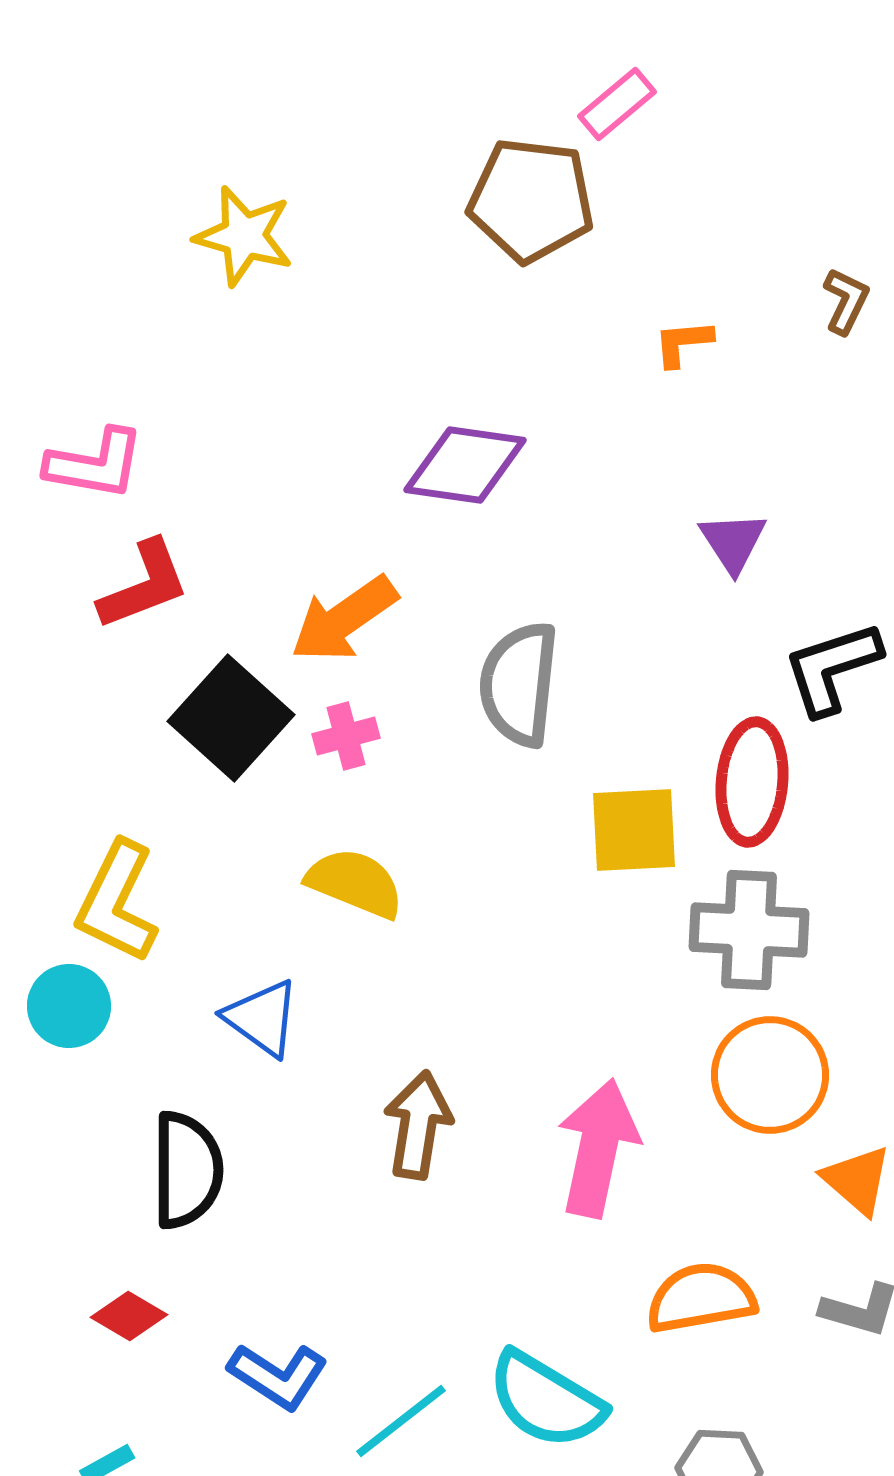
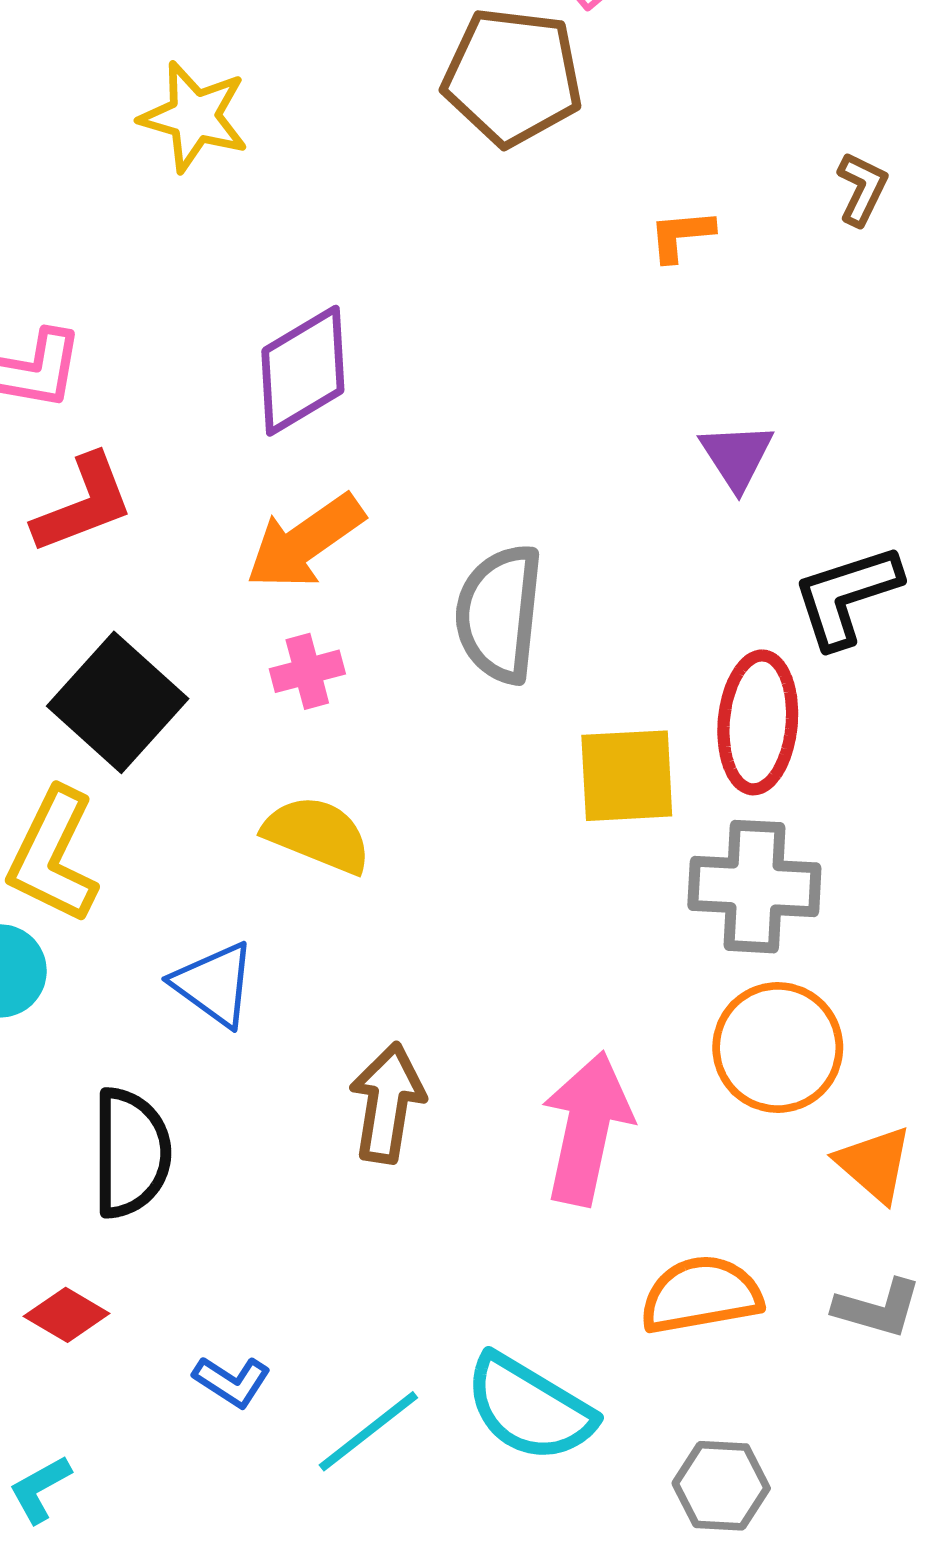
purple diamond: (465, 465) -> (303, 371), moved, turned -39
black square: (231, 718) -> (118, 702), moved
blue L-shape: (278, 1376) -> (232, 1381), size x0.7

